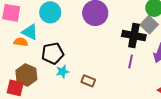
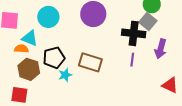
brown hexagon: (26, 75) -> (29, 69), moved
brown rectangle: (88, 81) -> (90, 62), moved, size x1.6

